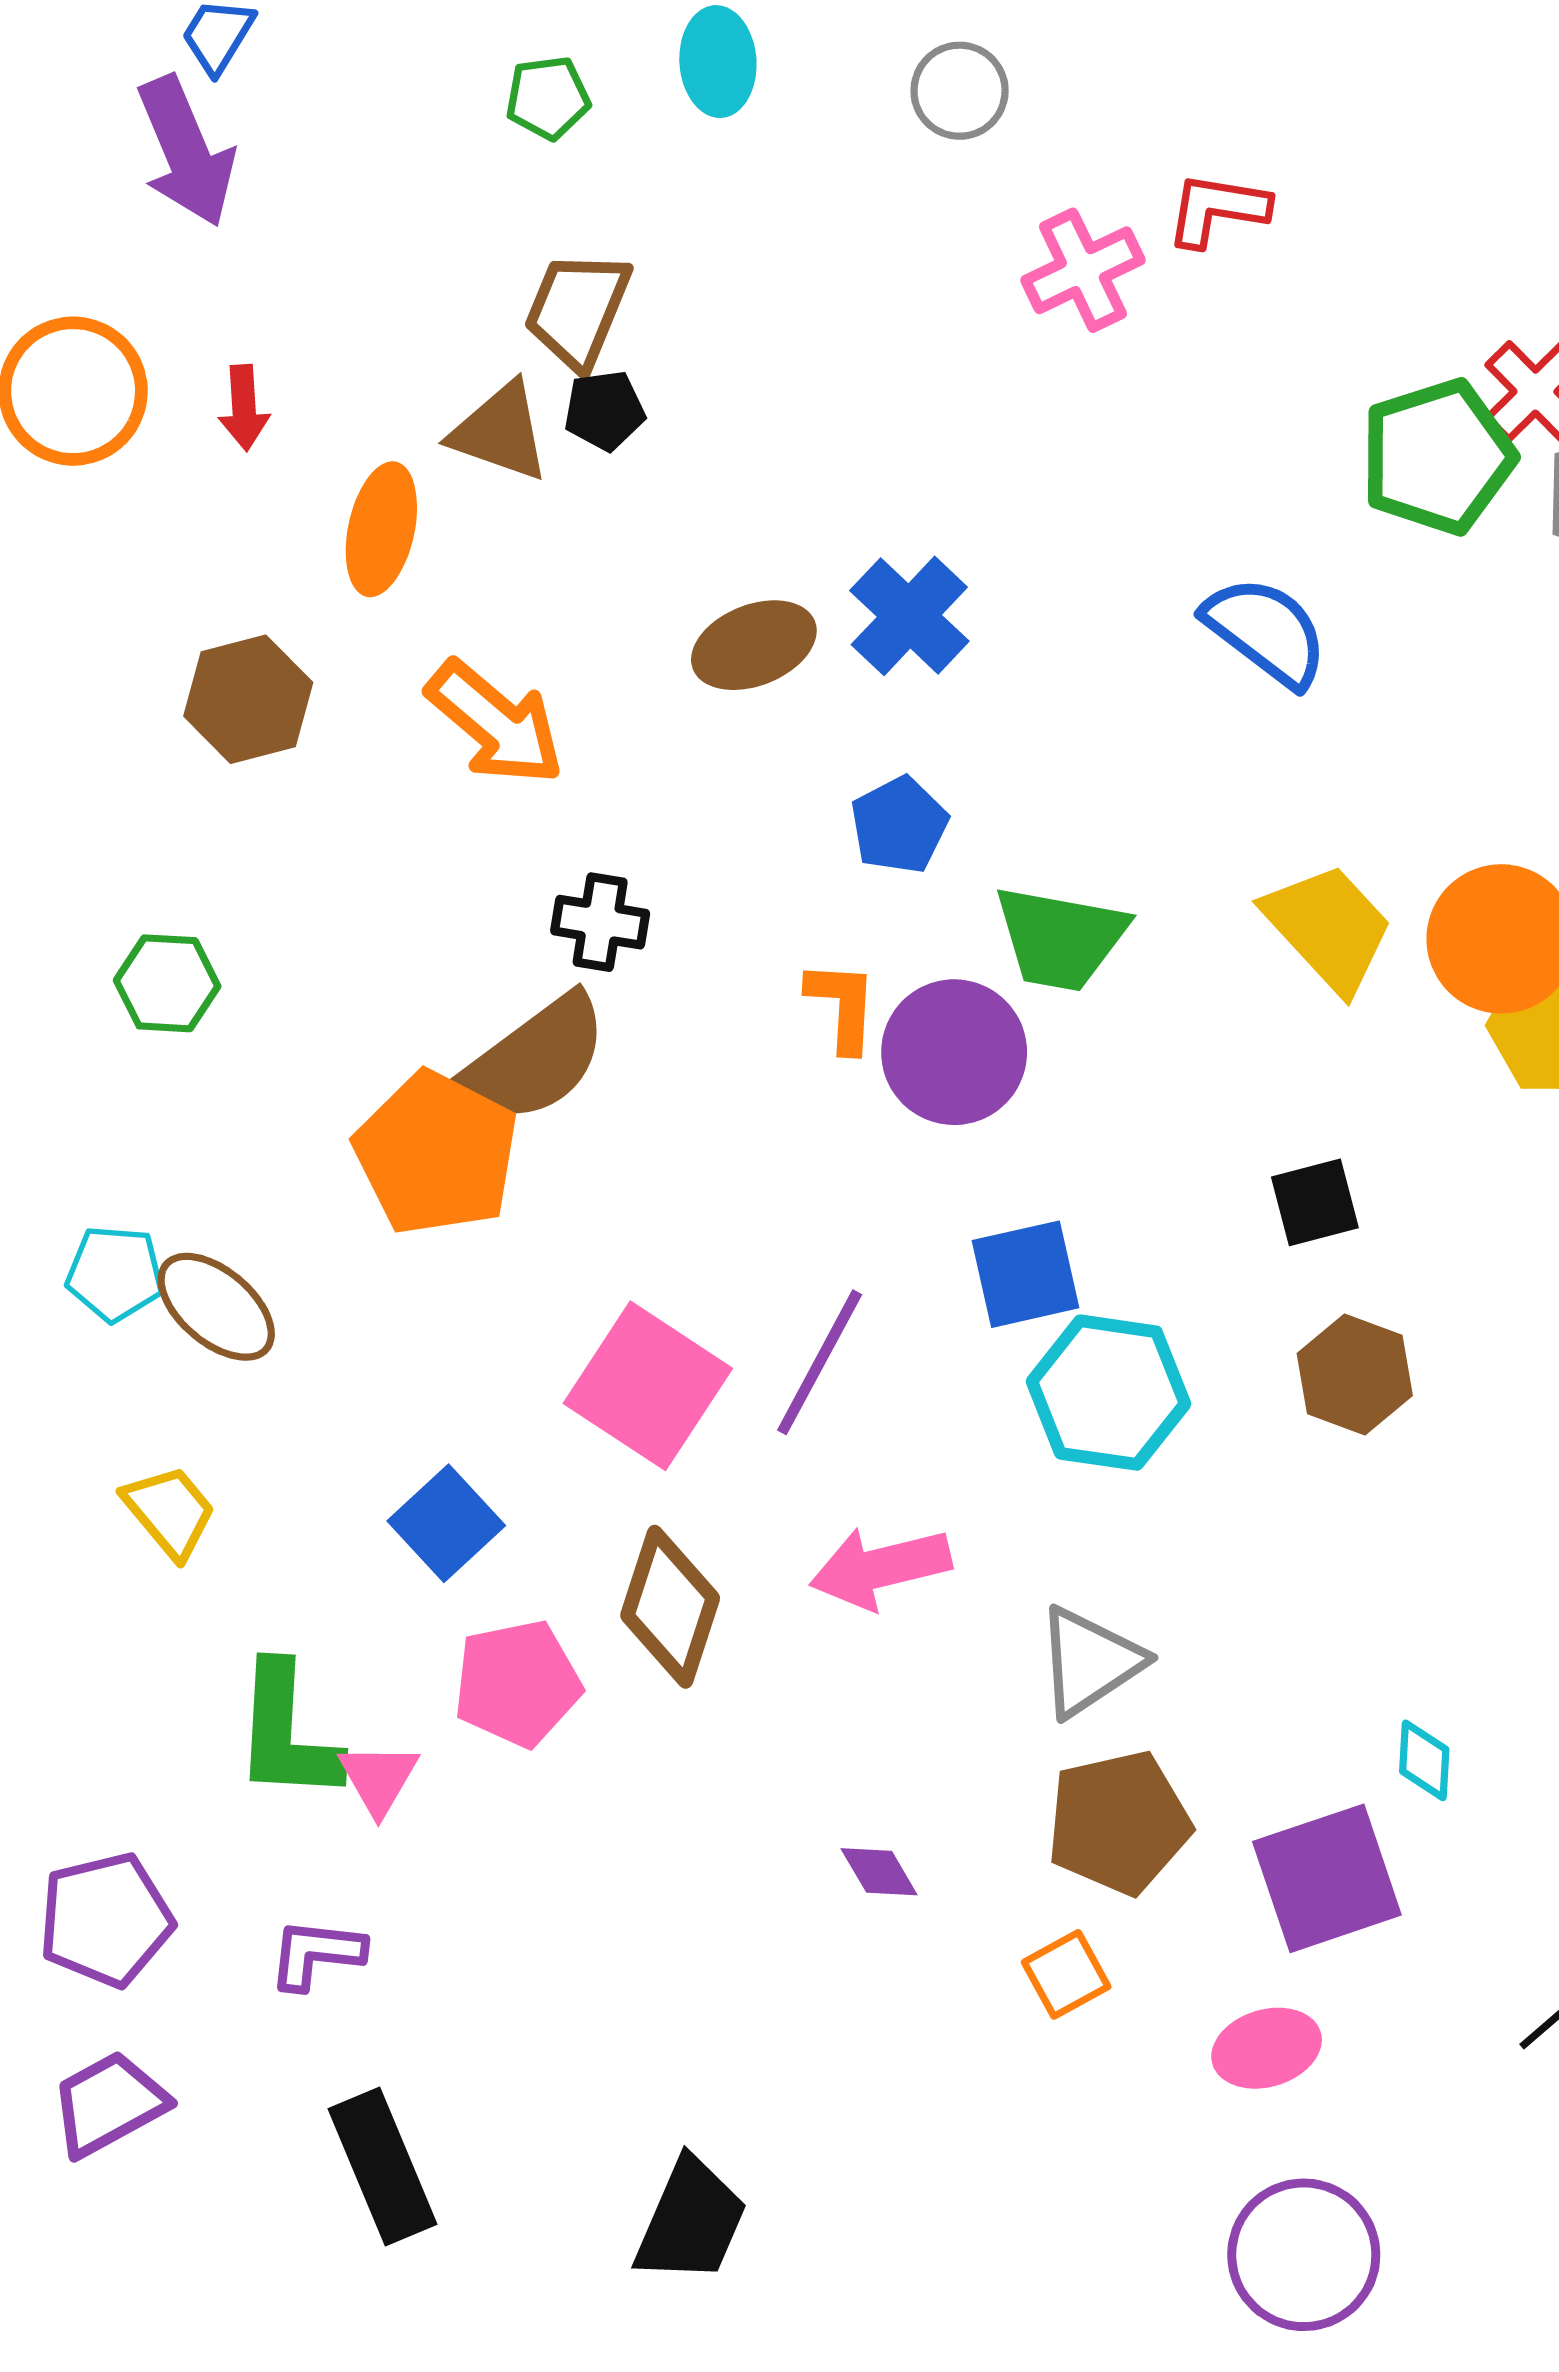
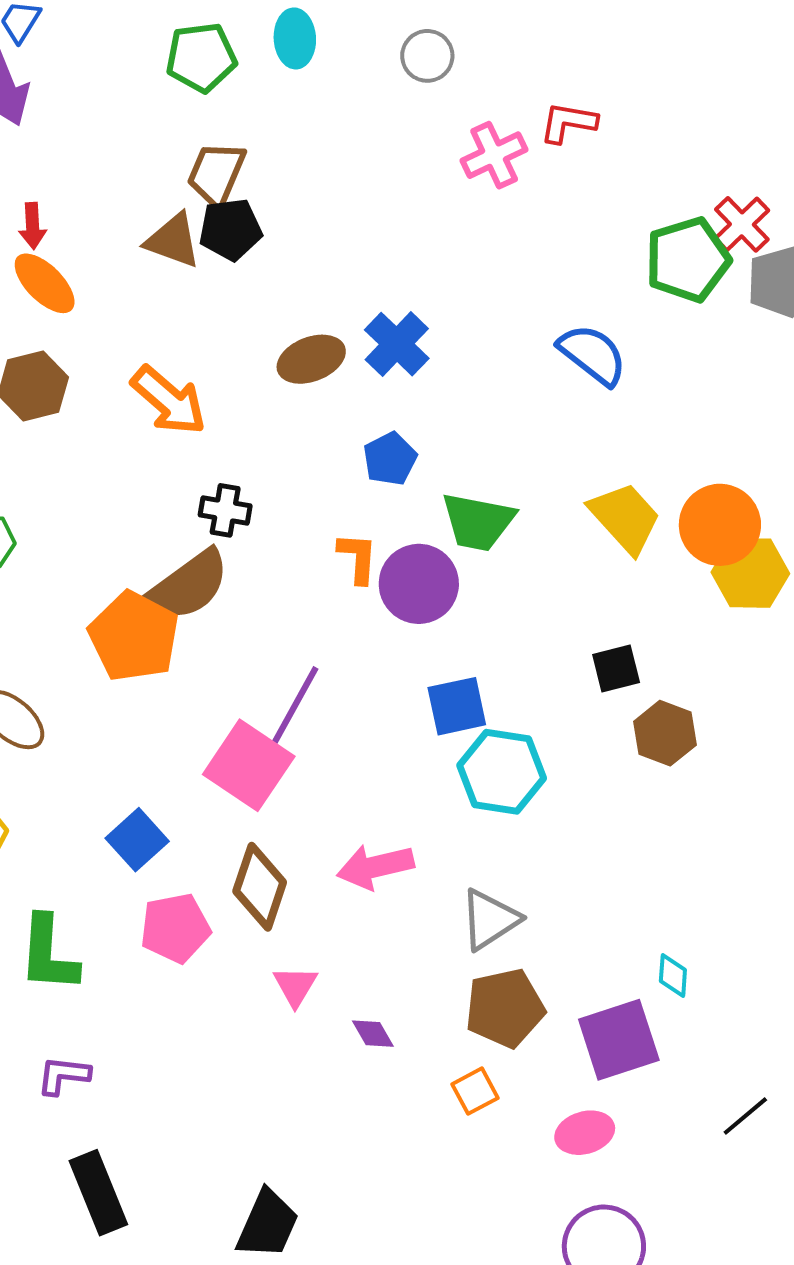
green pentagon: (548, 98) -> (201, 57), size x1.5
black pentagon: (604, 410) -> (230, 229), size x1.4
orange ellipse: (381, 529) -> (45, 283), moved, turned -58
purple line: (820, 1362) -> (295, 706), moved
brown hexagon: (1355, 1375) -> (665, 733), moved
pink triangle: (379, 1779) -> (295, 986), moved

